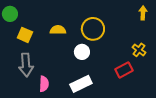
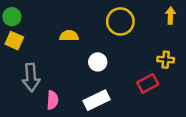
yellow circle: (93, 29) -> (120, 21), moved
yellow square: (25, 35) -> (14, 41), moved
yellow cross: (139, 50) -> (166, 60), turned -32

